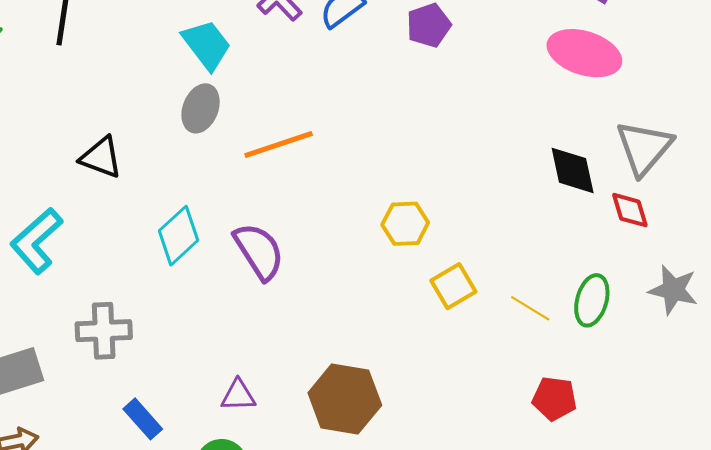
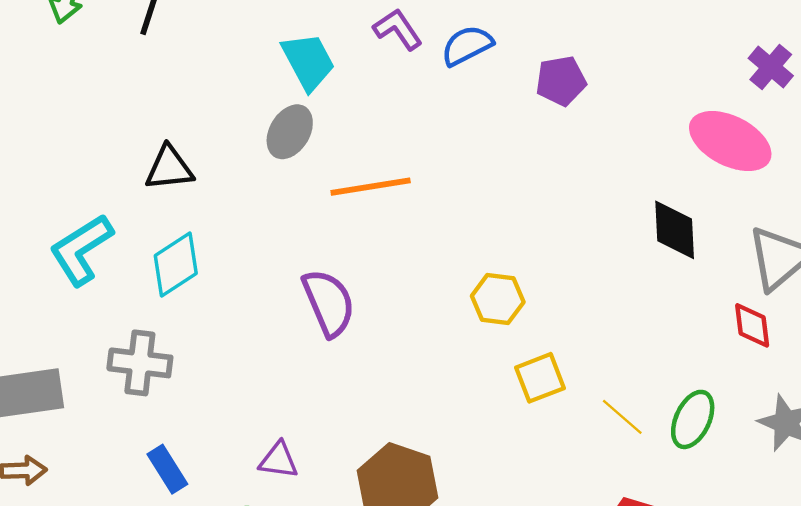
black triangle: (101, 157) -> (169, 168), turned -36
black diamond: (573, 170) -> (675, 230), moved
cyan diamond: (178, 236) -> (176, 265), moved

